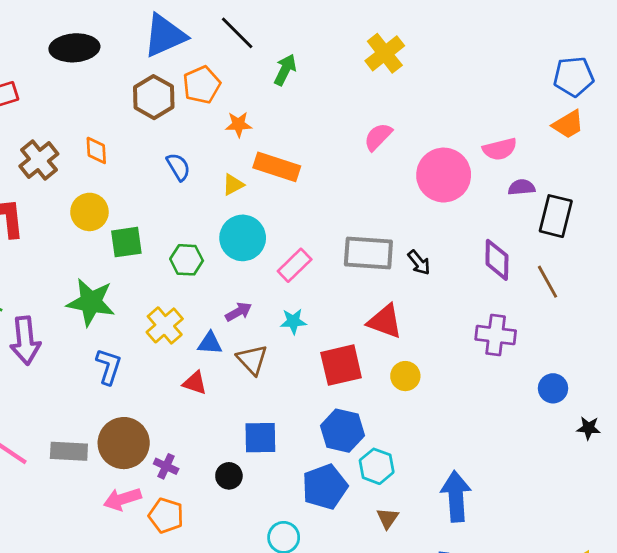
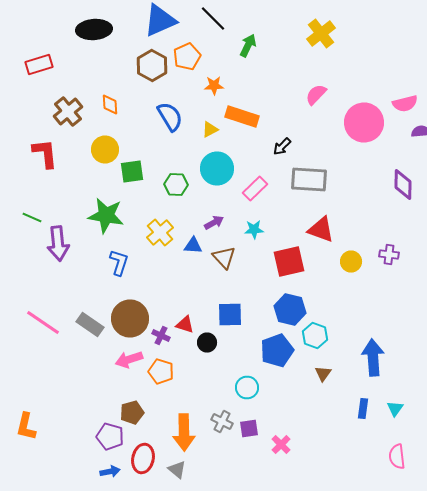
blue semicircle: (178, 167) -> (170, 116), size x1.4
black arrow: (419, 263) -> (282, 146), moved, turned 84
purple cross: (496, 335) -> (389, 254), moved, size x0.7
yellow circle: (405, 376) -> (351, 262), moved
red triangle: (195, 383) -> (185, 324), moved
gray rectangle: (69, 451) -> (90, 324), turned 32

